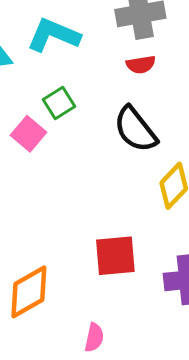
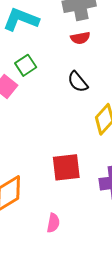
black semicircle: (135, 129) -> (78, 82), size x0.7

